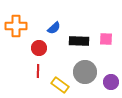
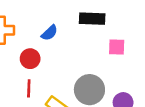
black rectangle: (79, 41) -> (92, 19), moved

